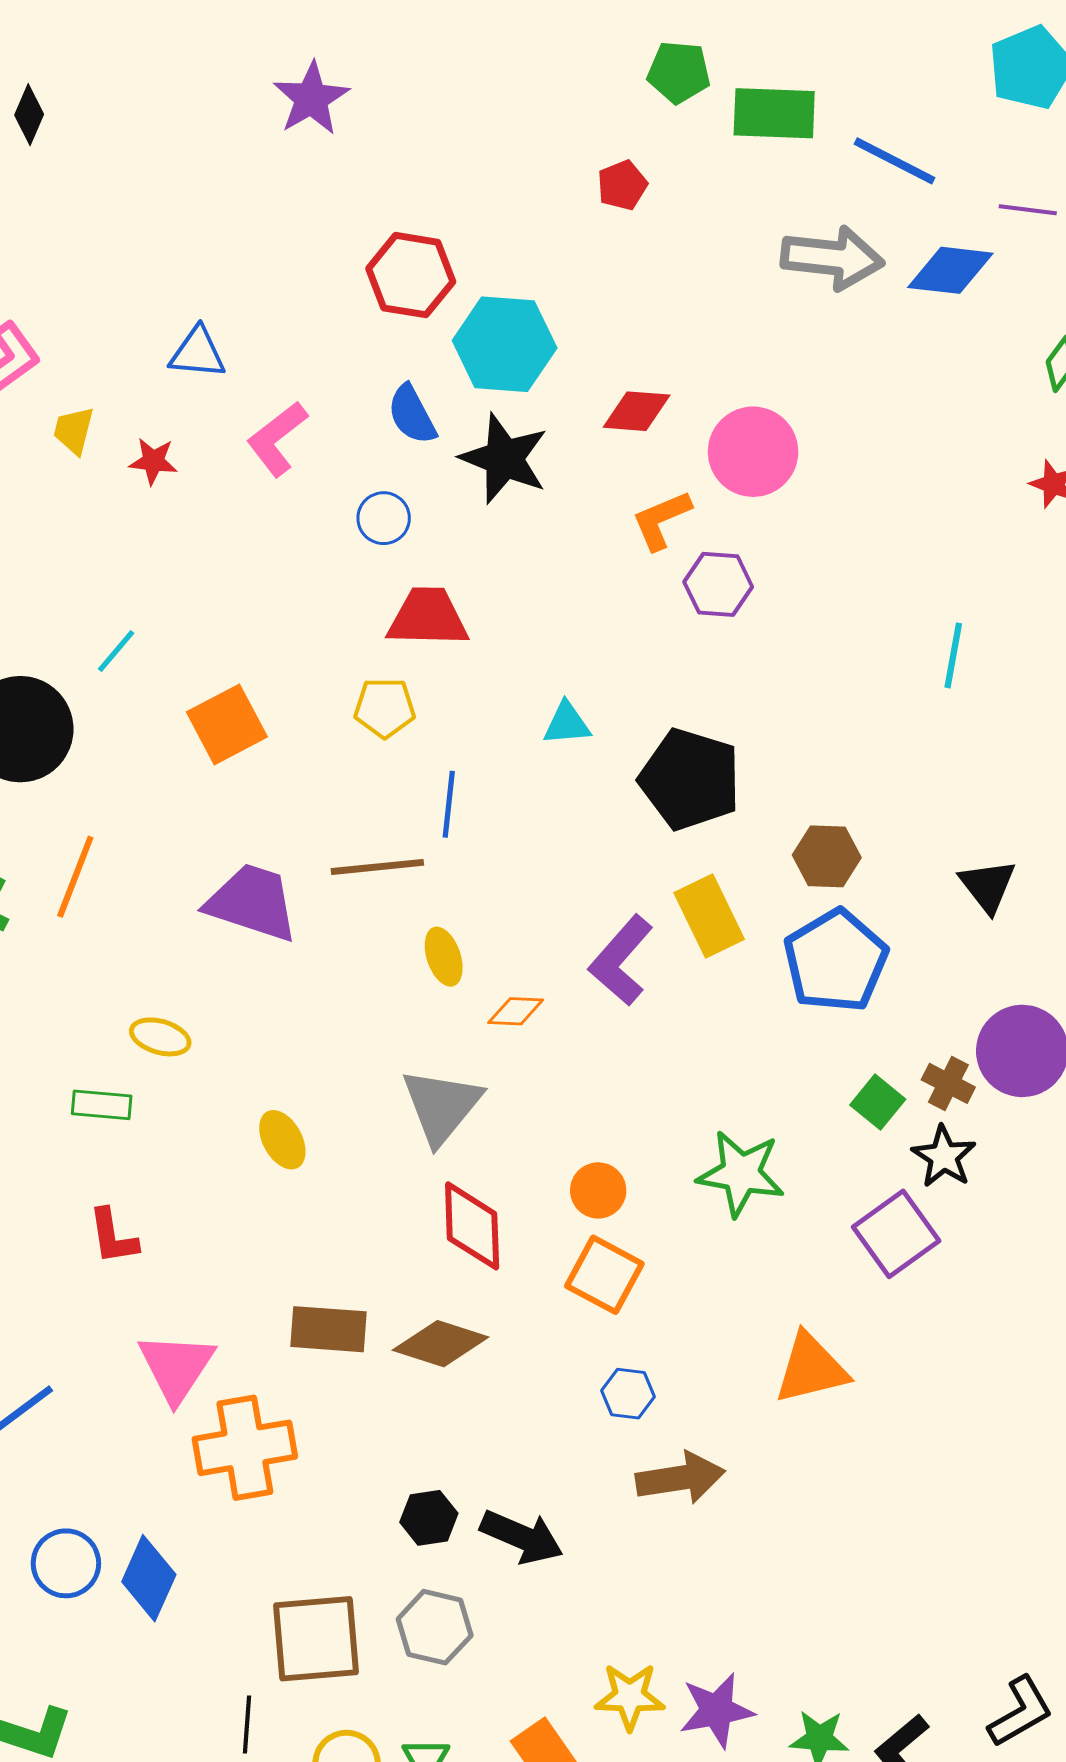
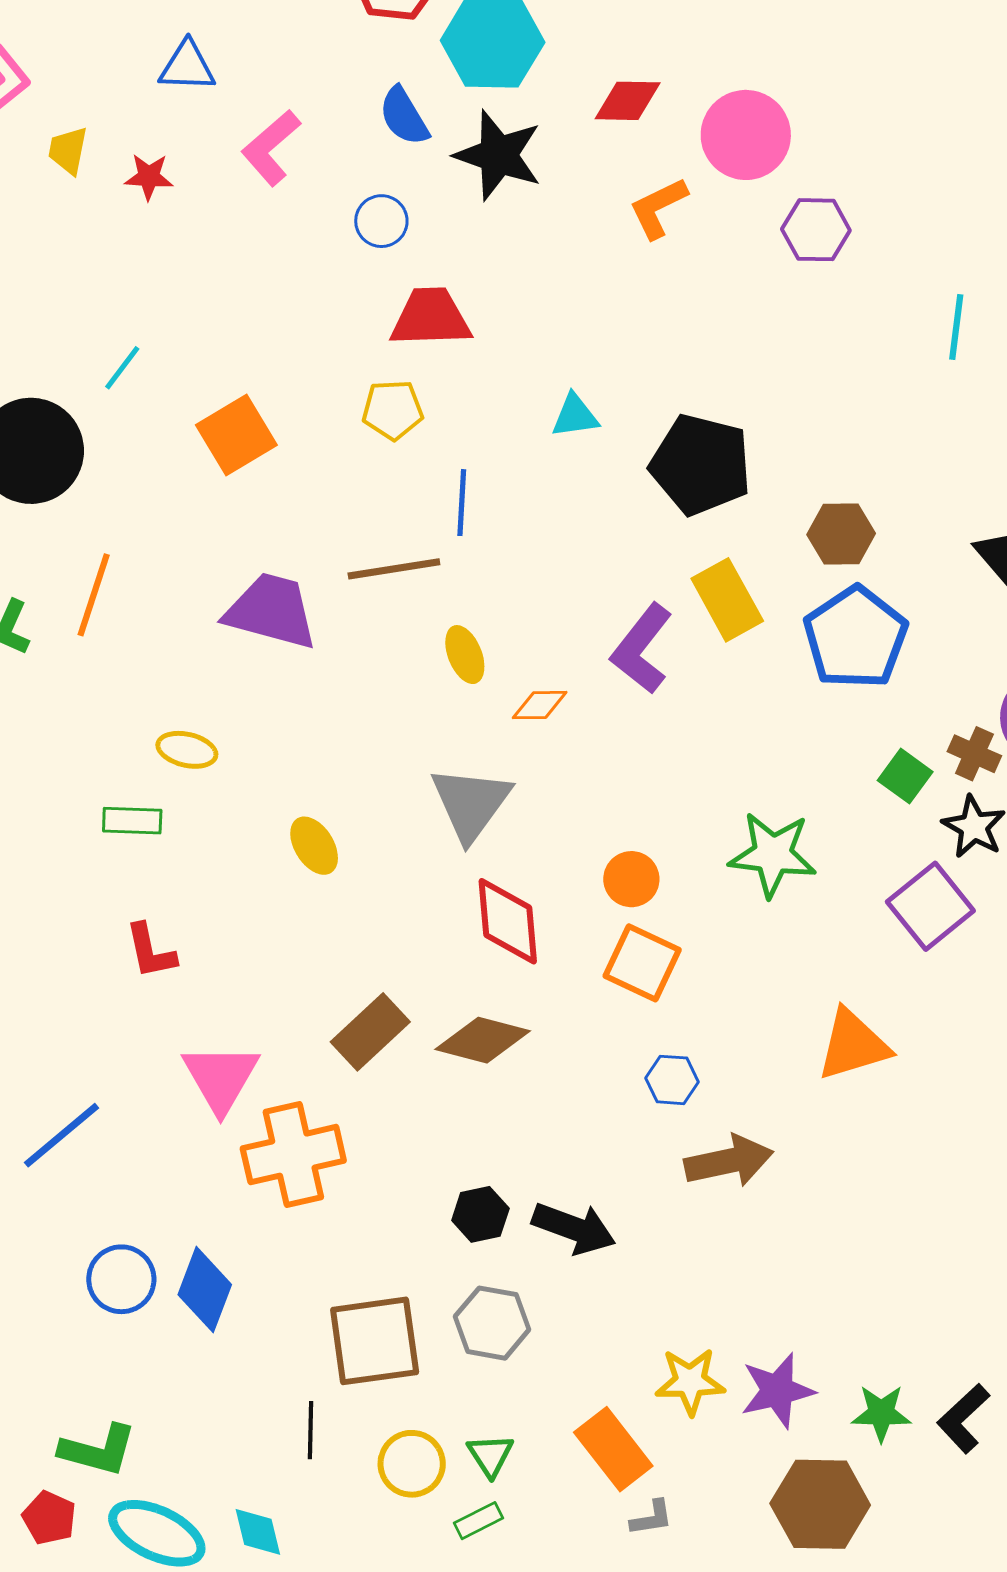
purple hexagon: (718, 584) -> (816, 230), moved
brown rectangle: (329, 1329) -> (370, 1032), turned -44

